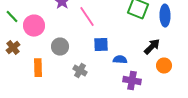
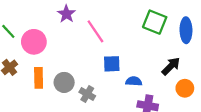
gray circle: (60, 47) -> (64, 82), moved
orange rectangle: (38, 68) -> (39, 78), moved

